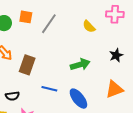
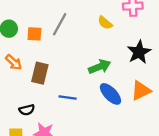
orange square: (26, 17) -> (34, 34), moved
black star: (116, 55) -> (139, 52), size x1.5
blue ellipse: (78, 99) -> (110, 94), moved

